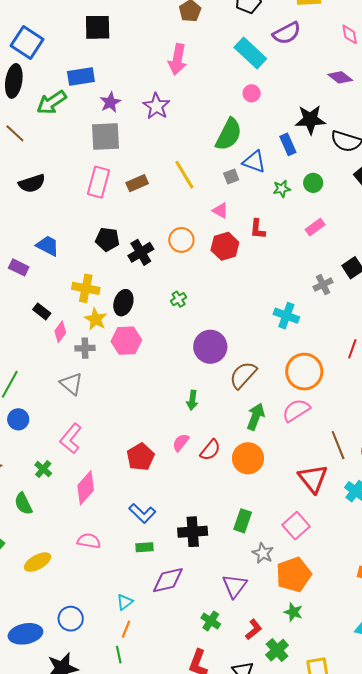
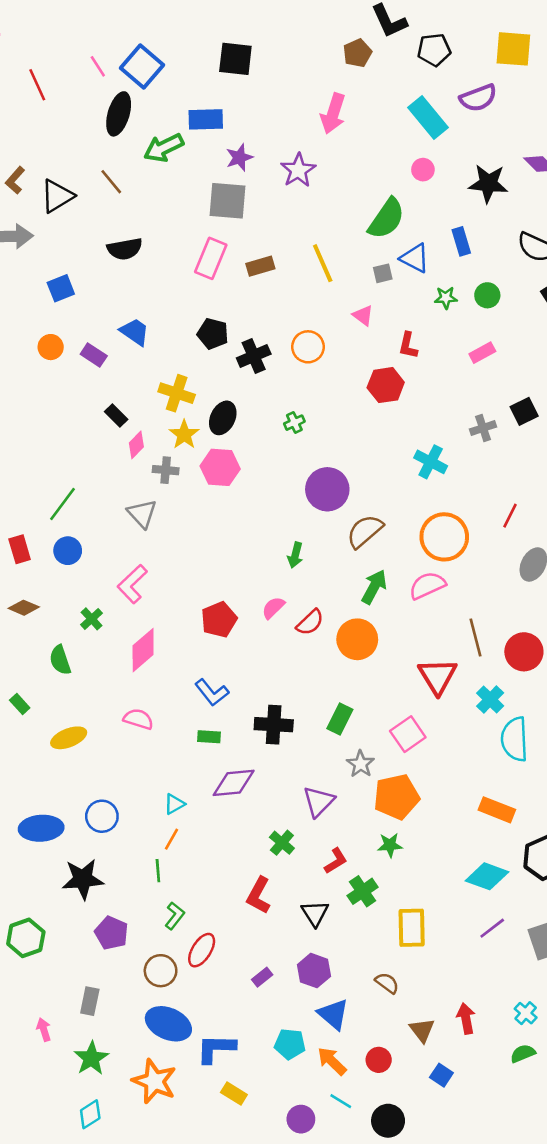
black star: (310, 120) -> (488, 183), moved
red hexagon: (225, 246) -> (386, 385), moved
green star: (293, 612) -> (390, 845), turned -30

